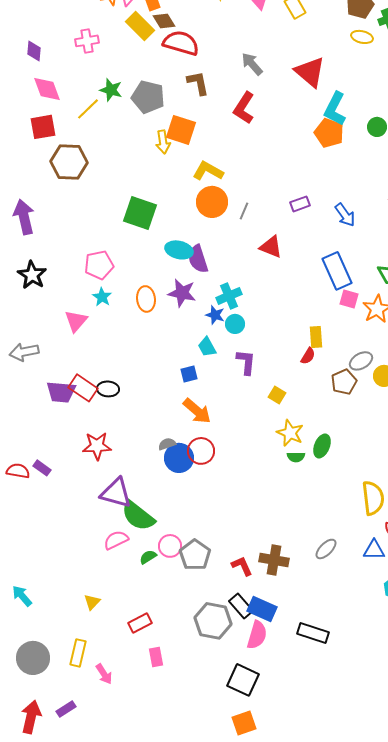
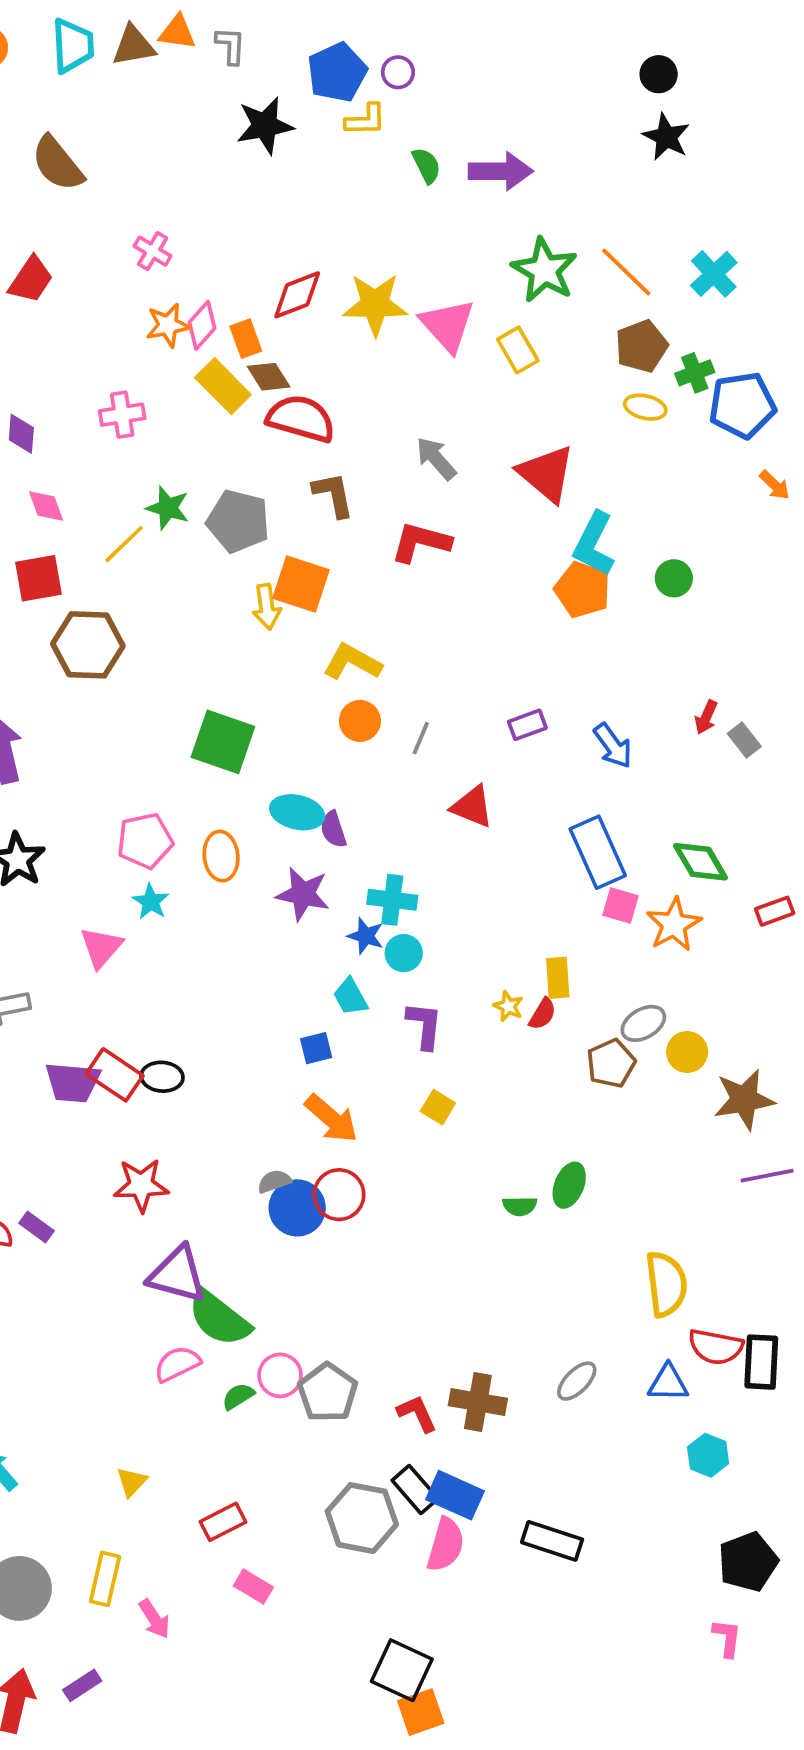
pink diamond: (47, 89) -> (46, 506), size x0.7
red L-shape: (244, 108) -> (421, 542), turned 72
orange circle: (212, 202) -> (360, 721), size x0.7
purple semicircle: (198, 259) -> (333, 829), size x0.7
cyan cross: (229, 296) -> (392, 900), turned 30
orange ellipse: (146, 299) -> (221, 856), moved
yellow square: (277, 395) -> (438, 1107), moved
yellow star: (290, 433) -> (508, 1006), moved, size x0.6
pink rectangle: (156, 657) -> (253, 1587), turned -48
black square: (243, 680) -> (402, 1670), moved

